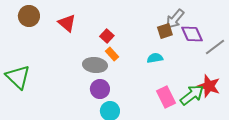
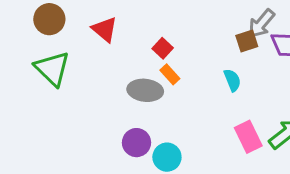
cyan semicircle: (155, 58) -> (232, 80), turned 77
green triangle: (18, 77) -> (52, 69), moved
purple circle: (100, 89) -> (136, 143), moved

